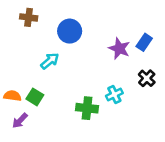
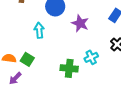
purple star: (119, 48) -> (80, 23), moved
cyan arrow: (50, 61) -> (39, 30), turned -56

